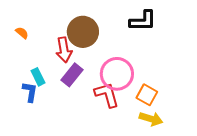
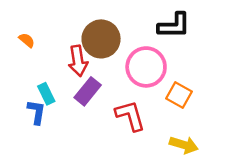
pink circle: (117, 74) -> (146, 67), moved
orange square: (147, 95) -> (179, 95), moved

